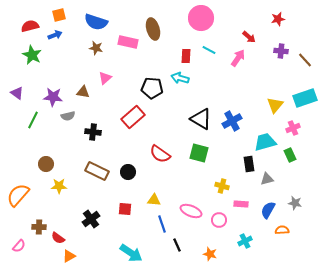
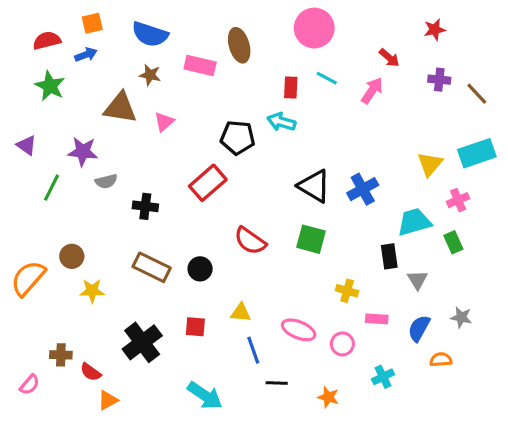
brown triangle: (83, 92) -> (120, 108), moved, size x1.6
gray triangle: (267, 179) -> (417, 280), turned -48
orange semicircle: (18, 195) -> (28, 278), moved
black cross: (91, 219) -> (142, 342), size x1.4
black line: (177, 245) -> (277, 383), turned -64

